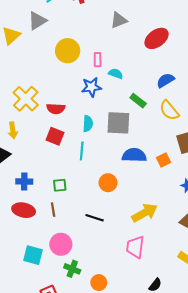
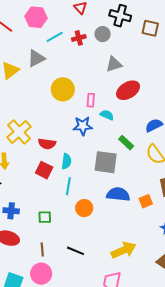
red ellipse: (157, 38) -> (128, 90), moved
cyan semicircle: (88, 124) -> (66, 161), moved
orange circle: (108, 183) -> (84, 208), moved
brown line: (53, 210) -> (42, 249), moved

